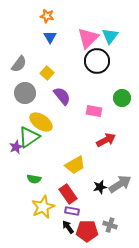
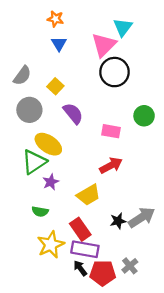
cyan triangle: (110, 36) -> (123, 27), moved
red arrow: (106, 140) -> (111, 165), moved
purple star: (16, 147) -> (51, 182), moved
purple rectangle: (72, 211) -> (85, 249), size x1.6
gray cross: (110, 225) -> (130, 266), turned 32

